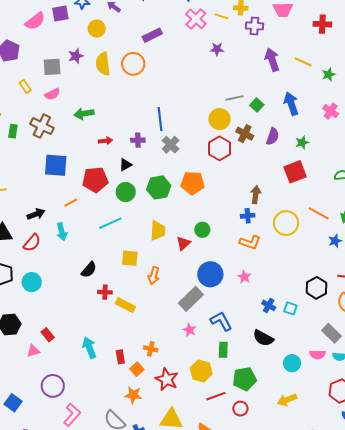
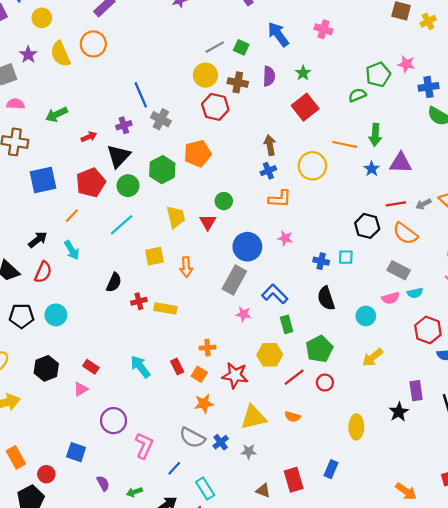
pink semicircle: (52, 94) -> (16, 104), turned -133
black triangle: (125, 165) -> (119, 156), size x1.6
black semicircle: (263, 338) -> (326, 298), turned 60

